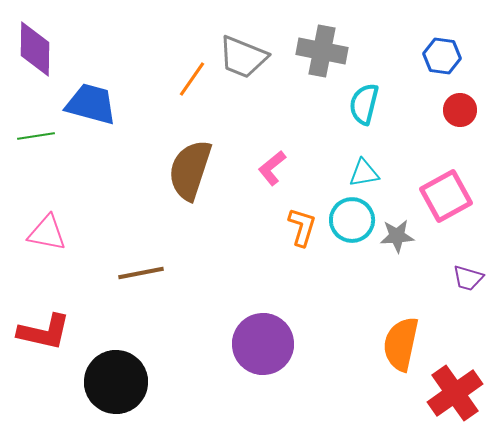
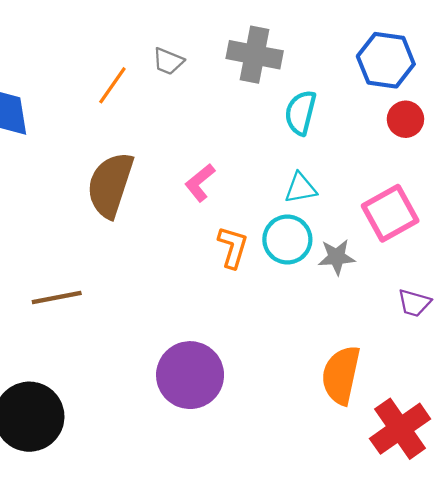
blue hexagon: (442, 56) -> (386, 60), size x1.4
gray trapezoid: (243, 57) -> (168, 61), size x0.6

